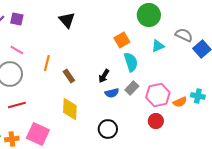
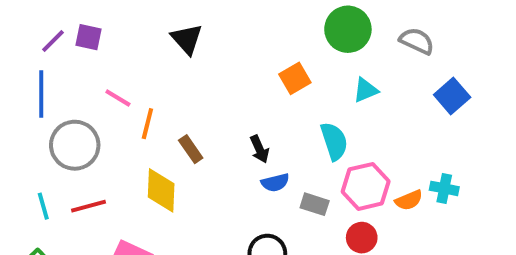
gray semicircle: (184, 35) -> (417, 41), moved
pink line: (17, 50) -> (118, 98), moved
cyan semicircle: (131, 62) -> (334, 141), moved
black arrow: (104, 76) -> (259, 149), turned -56
gray rectangle: (132, 88) -> (315, 204), moved, turned 64
yellow diamond: (70, 109) -> (161, 190), moved

